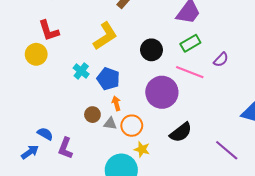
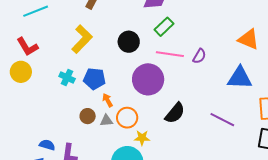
purple semicircle: (221, 60) -> (199, 56), moved

